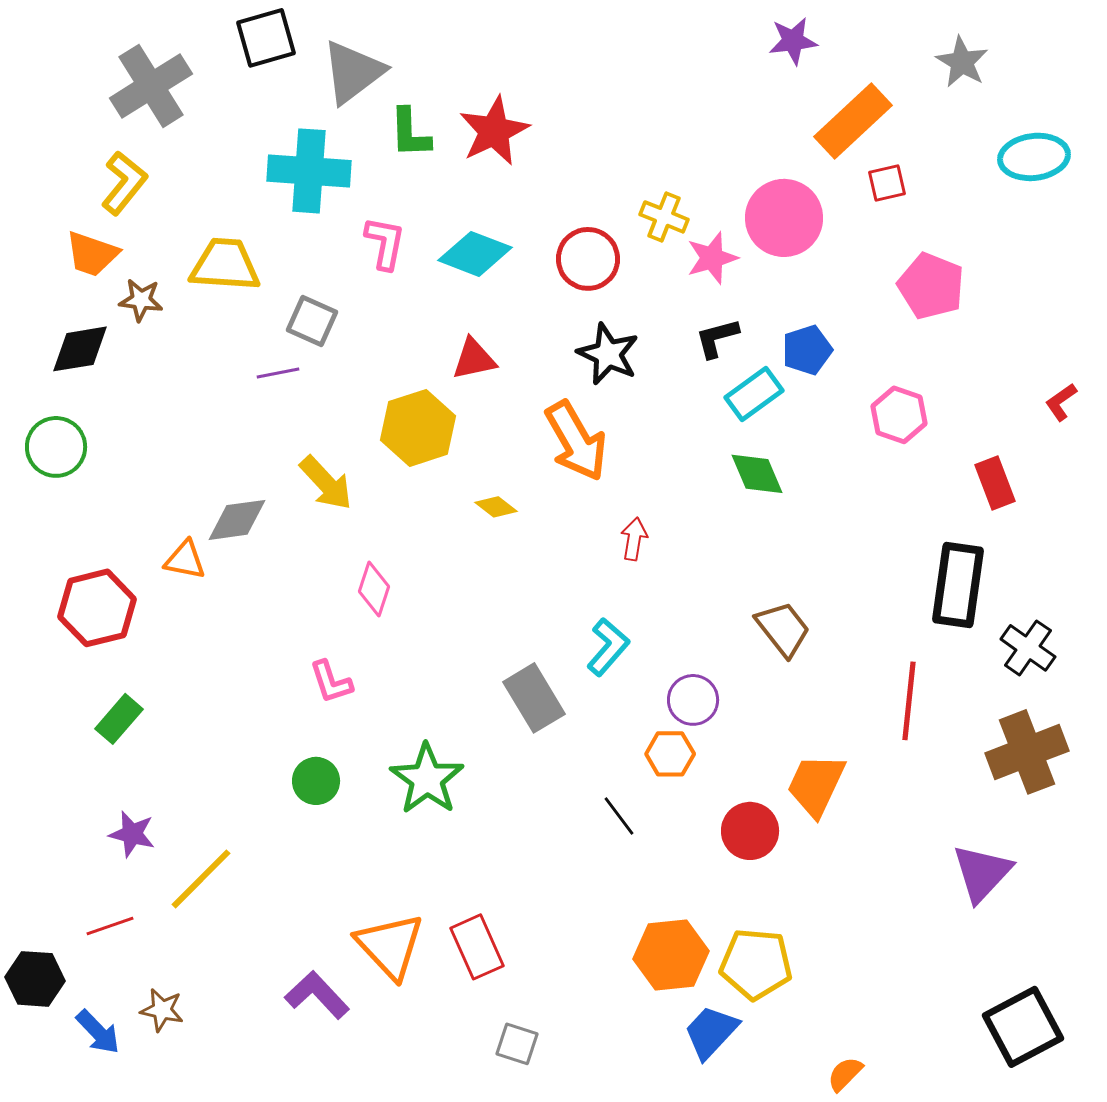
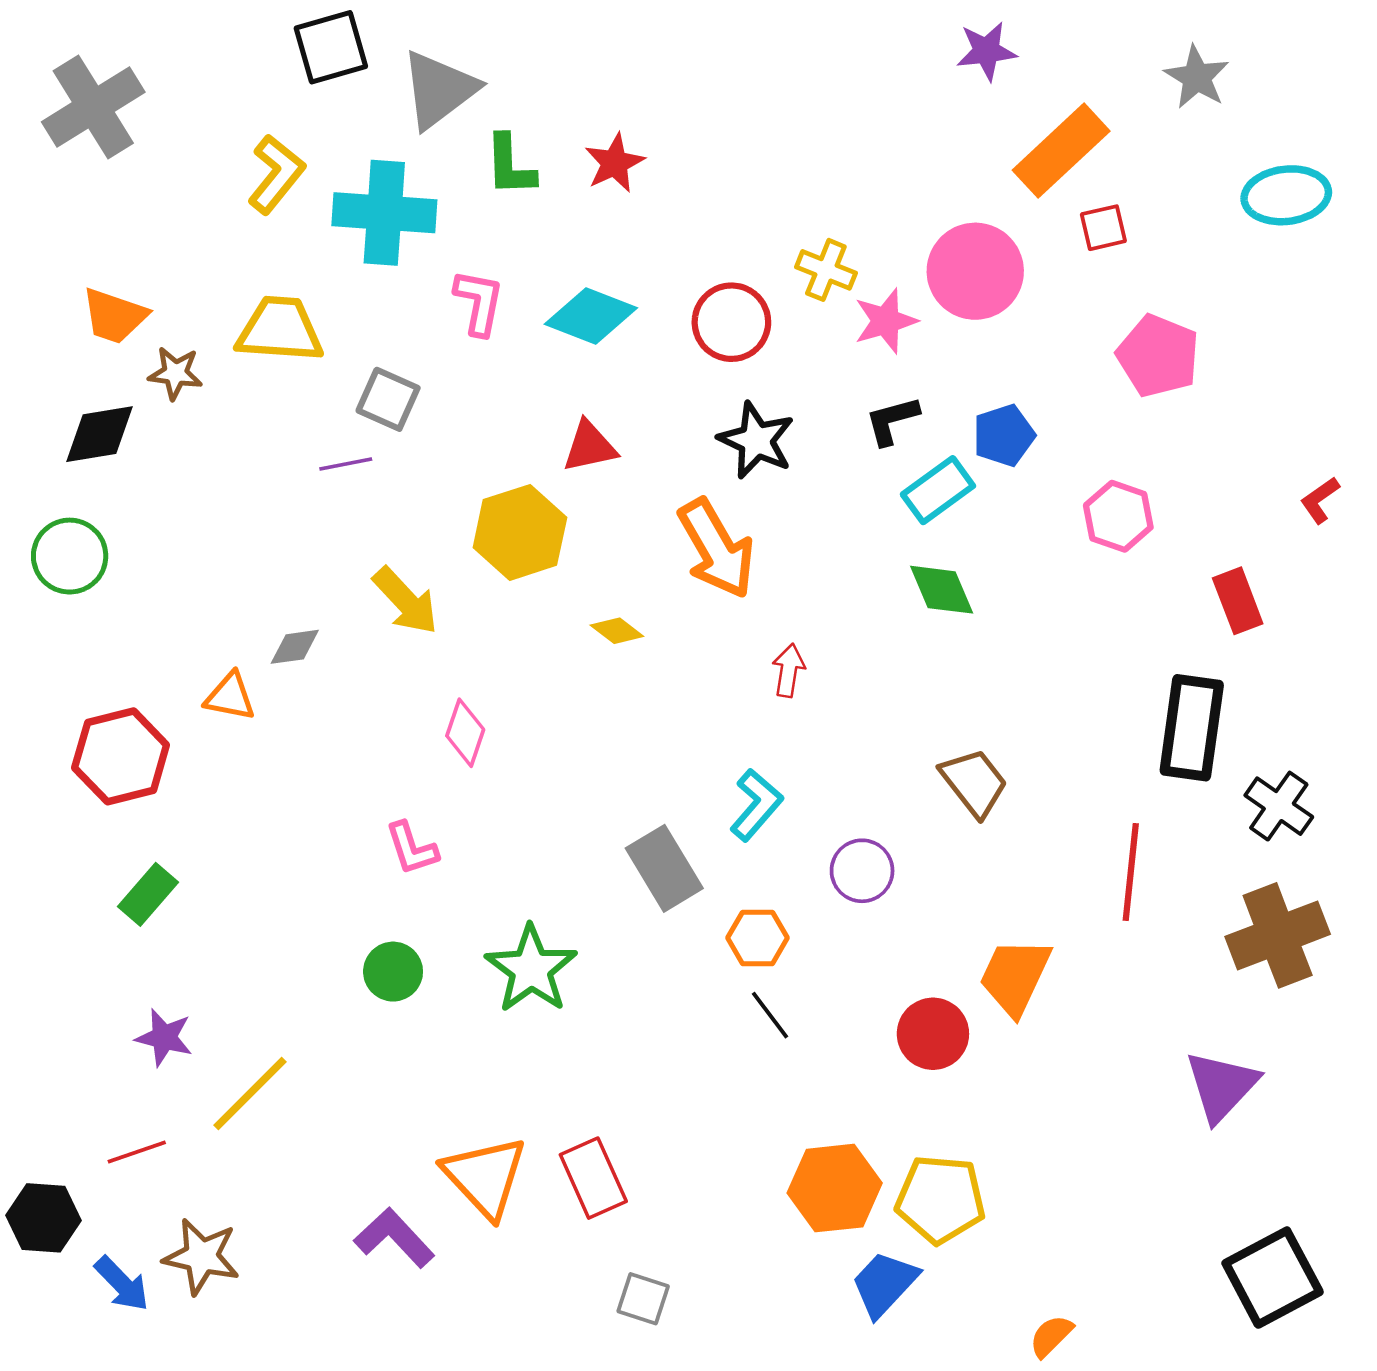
gray cross: (151, 86) -> (93, 107), moved
red star: (494, 131) -> (614, 163), size x0.7
yellow L-shape: (124, 183) -> (276, 174), moved
gray diamond: (237, 520) -> (295, 647), size x0.7
orange hexagon: (670, 754) -> (758, 938), moved
brown star: (162, 1010) -> (201, 1256), size x1.4

